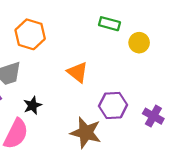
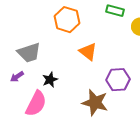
orange hexagon: (30, 34) -> (67, 20), moved

